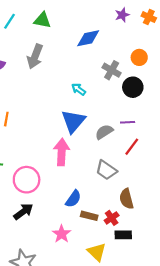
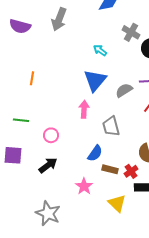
pink arrow: (62, 152) -> (84, 109), size x0.7
gray trapezoid: (106, 170) -> (111, 126), moved, turned 40
pink circle: (27, 180) -> (51, 135), size x0.6

